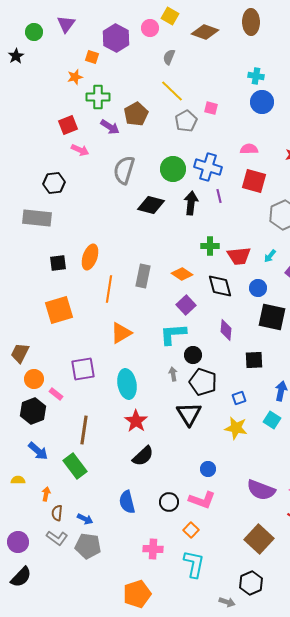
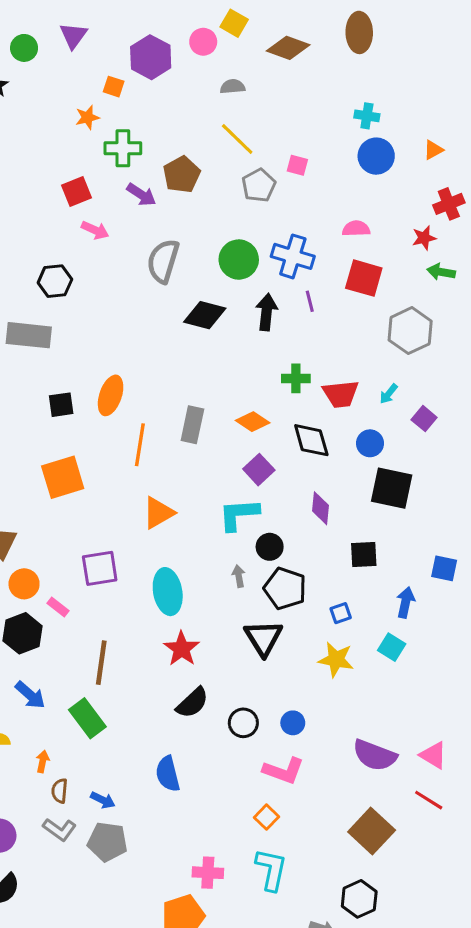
gray semicircle: (169, 57) -> (233, 87), turned 63
black circle: (169, 502) -> (243, 723), moved
pink cross: (153, 549) -> (208, 873), moved

